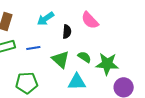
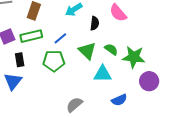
blue line: (33, 48) -> (60, 38), turned -32
green pentagon: (27, 83) -> (54, 61), moved

